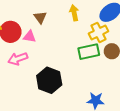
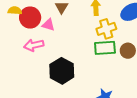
yellow cross: (98, 32) -> (106, 29), moved

